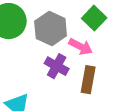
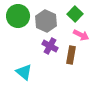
pink arrow: (81, 47) -> (81, 35), moved

